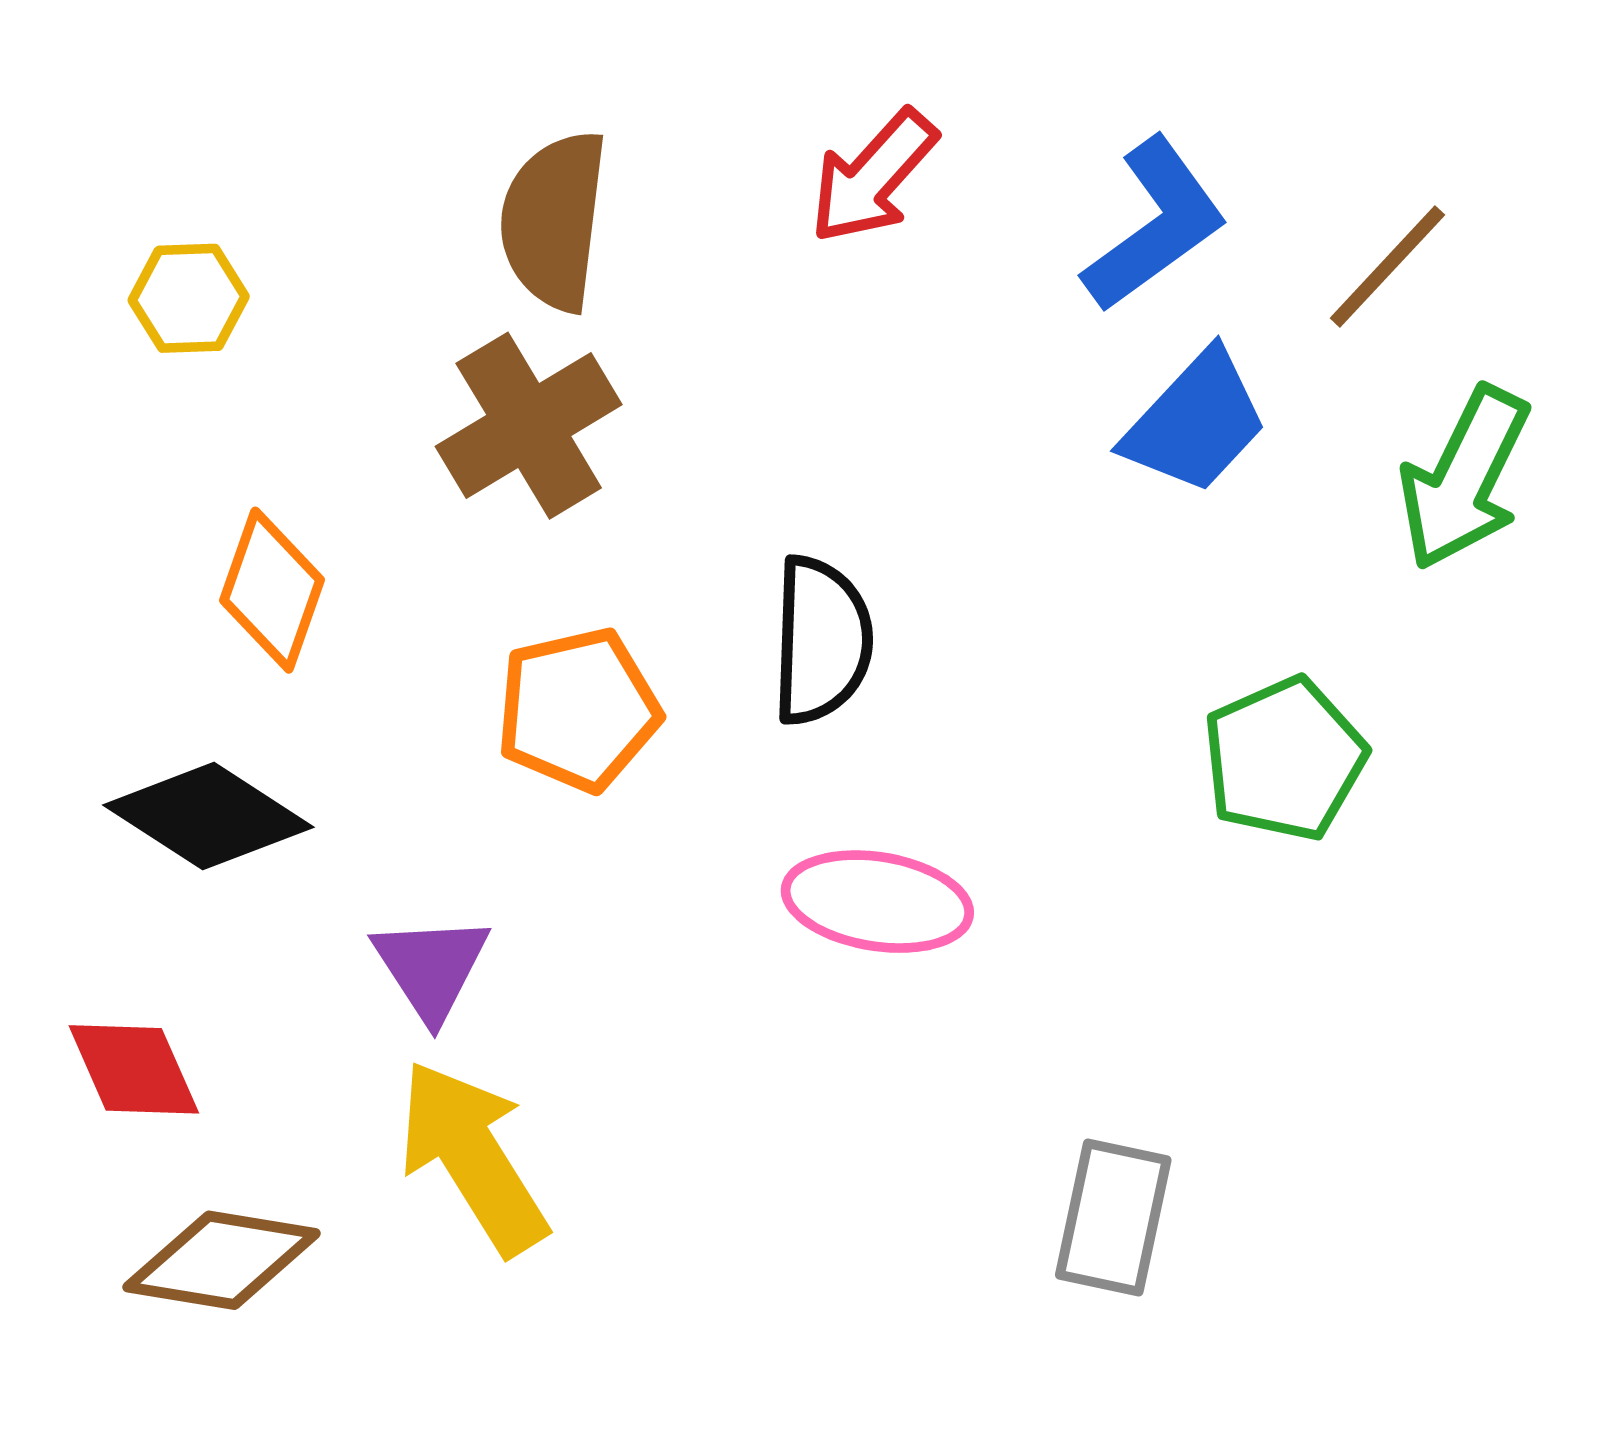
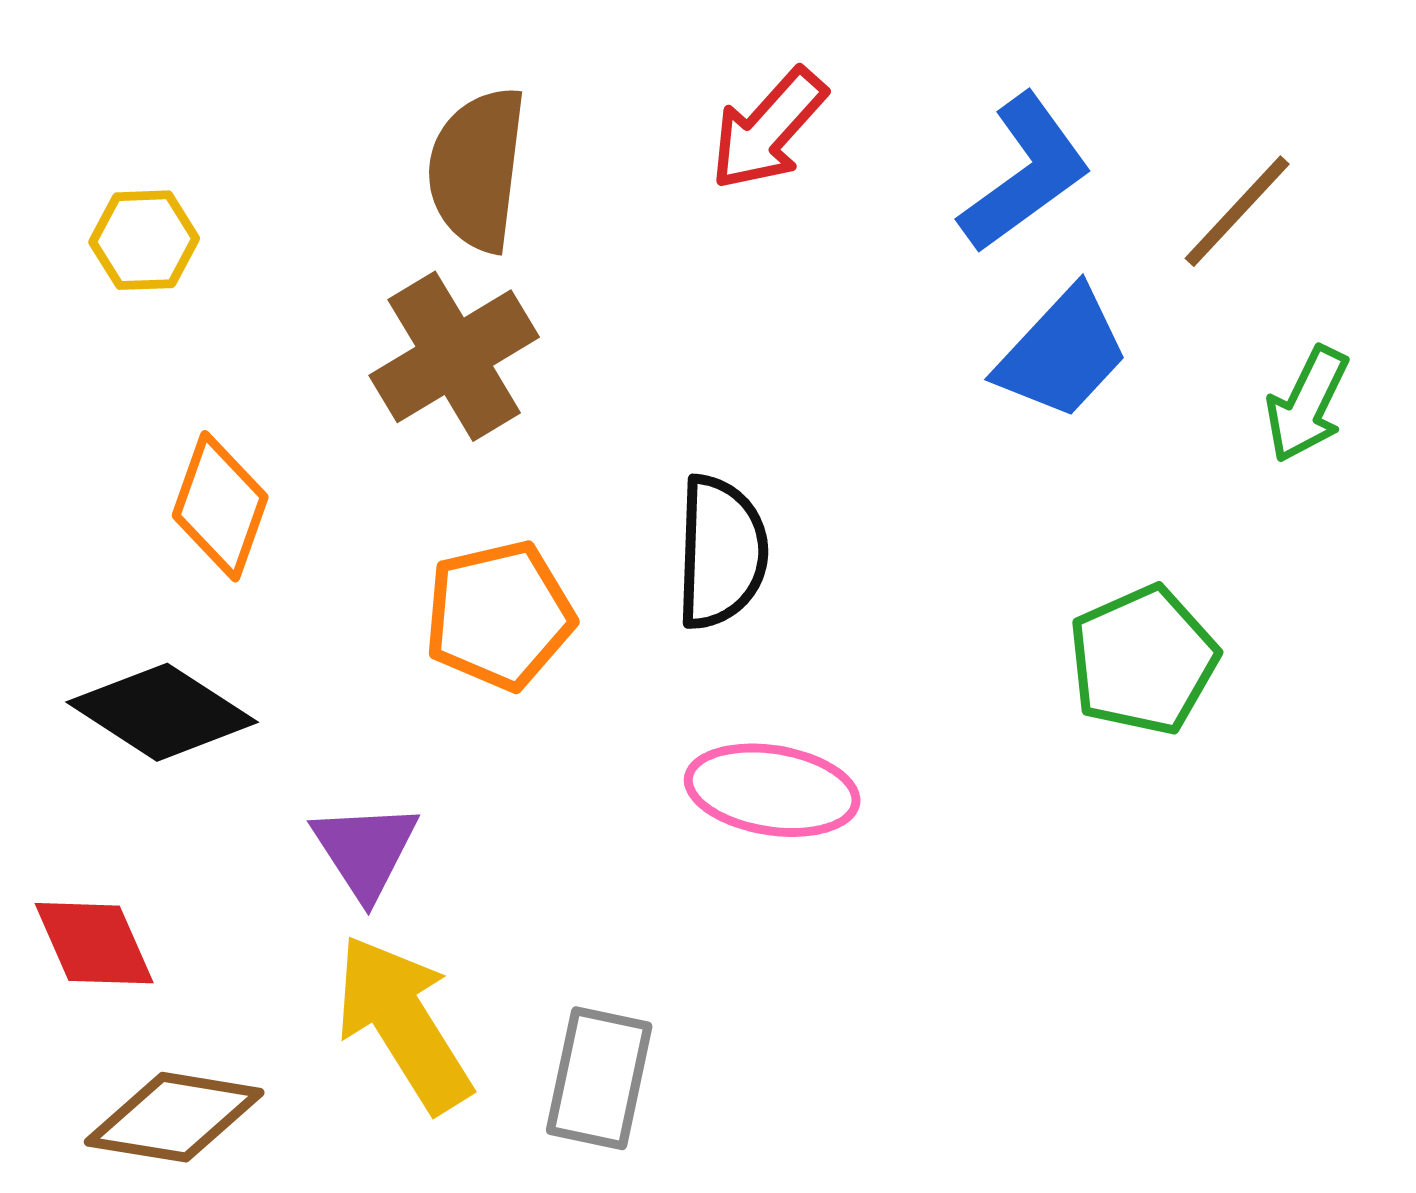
green arrow: (1464, 478) -> (1307, 404), size x0.7
gray rectangle: (1113, 1217) -> (599, 1078), moved

